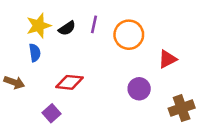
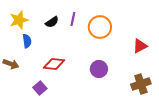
yellow star: (39, 26) -> (19, 20), moved
red triangle: (167, 59) -> (140, 46), moved
purple circle: (139, 89) -> (99, 69), moved

